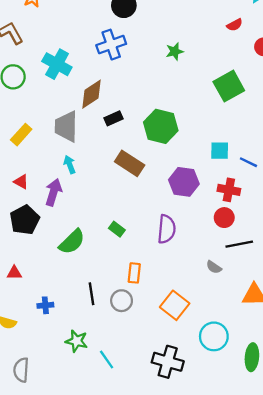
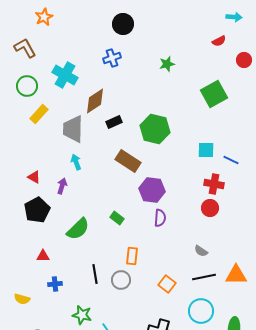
blue cross: (111, 45) -> (112, 58), size x0.7
yellow rectangle: (21, 135) -> (39, 114), moved
purple hexagon: (184, 182) -> (152, 190), moved
purple arrow: (53, 192) -> (62, 186), size x0.7
purple semicircle: (167, 229) -> (160, 218), size x0.7
black line: (239, 244) -> (204, 277), moved
red triangle: (14, 273) -> (43, 256), moved
orange square: (175, 305) -> (167, 284), size x0.7

